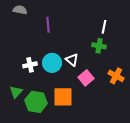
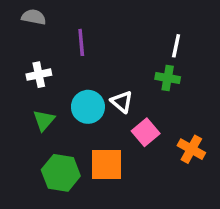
white cross: (30, 65) -> (39, 75), moved
orange cross: (116, 76) -> (191, 149), moved
green triangle: (16, 92) -> (44, 120), moved

